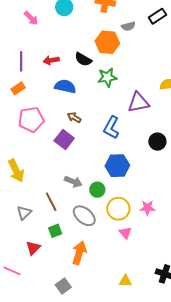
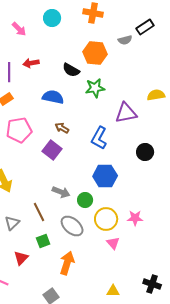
gray semicircle: (128, 26) -> (125, 40), moved
red arrow: (51, 60) -> (31, 63), moved

